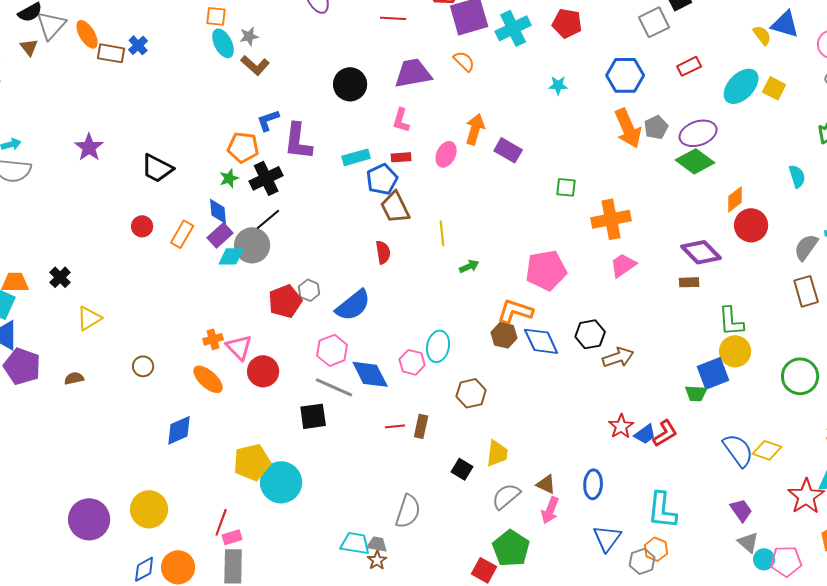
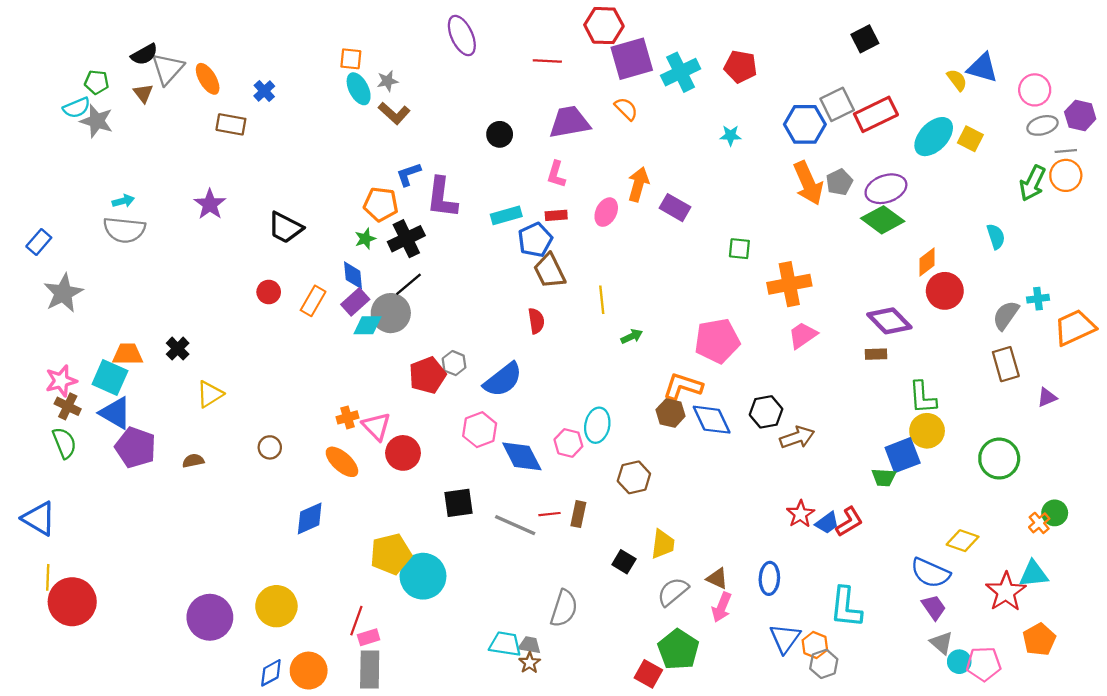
gray square: (654, 22) -> (837, 104), moved
brown rectangle: (111, 53) -> (231, 124), moved
red rectangle: (689, 66) -> (876, 114), size x1.6
black circle: (350, 84) -> (500, 134), size x0.7
gray line: (334, 387) -> (515, 525), moved
blue semicircle: (738, 450) -> (930, 573), moved, turned 150
orange hexagon: (656, 549) -> (815, 645), moved

